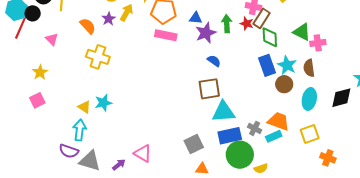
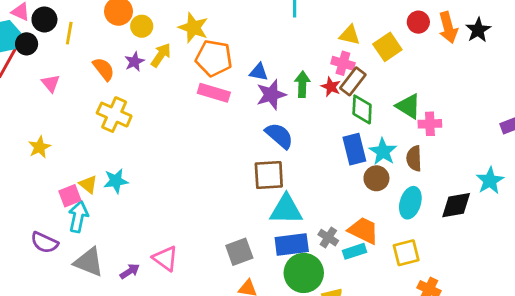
blue semicircle: (214, 61) -> (279, 136), size x1.5
yellow star: (40, 72) -> (39, 147), moved
pink square: (37, 100) -> (70, 196), moved
purple semicircle: (69, 151) -> (44, 243), moved

